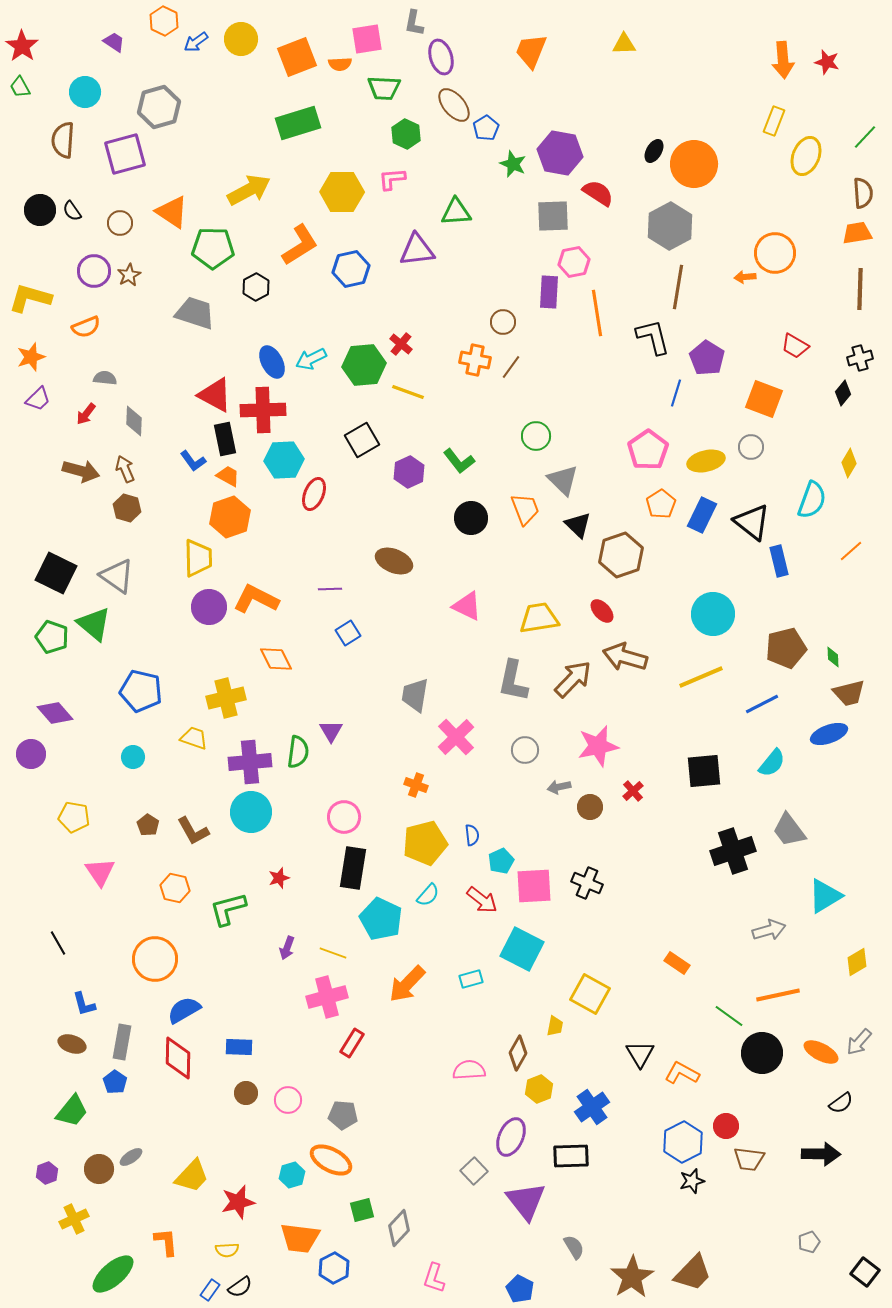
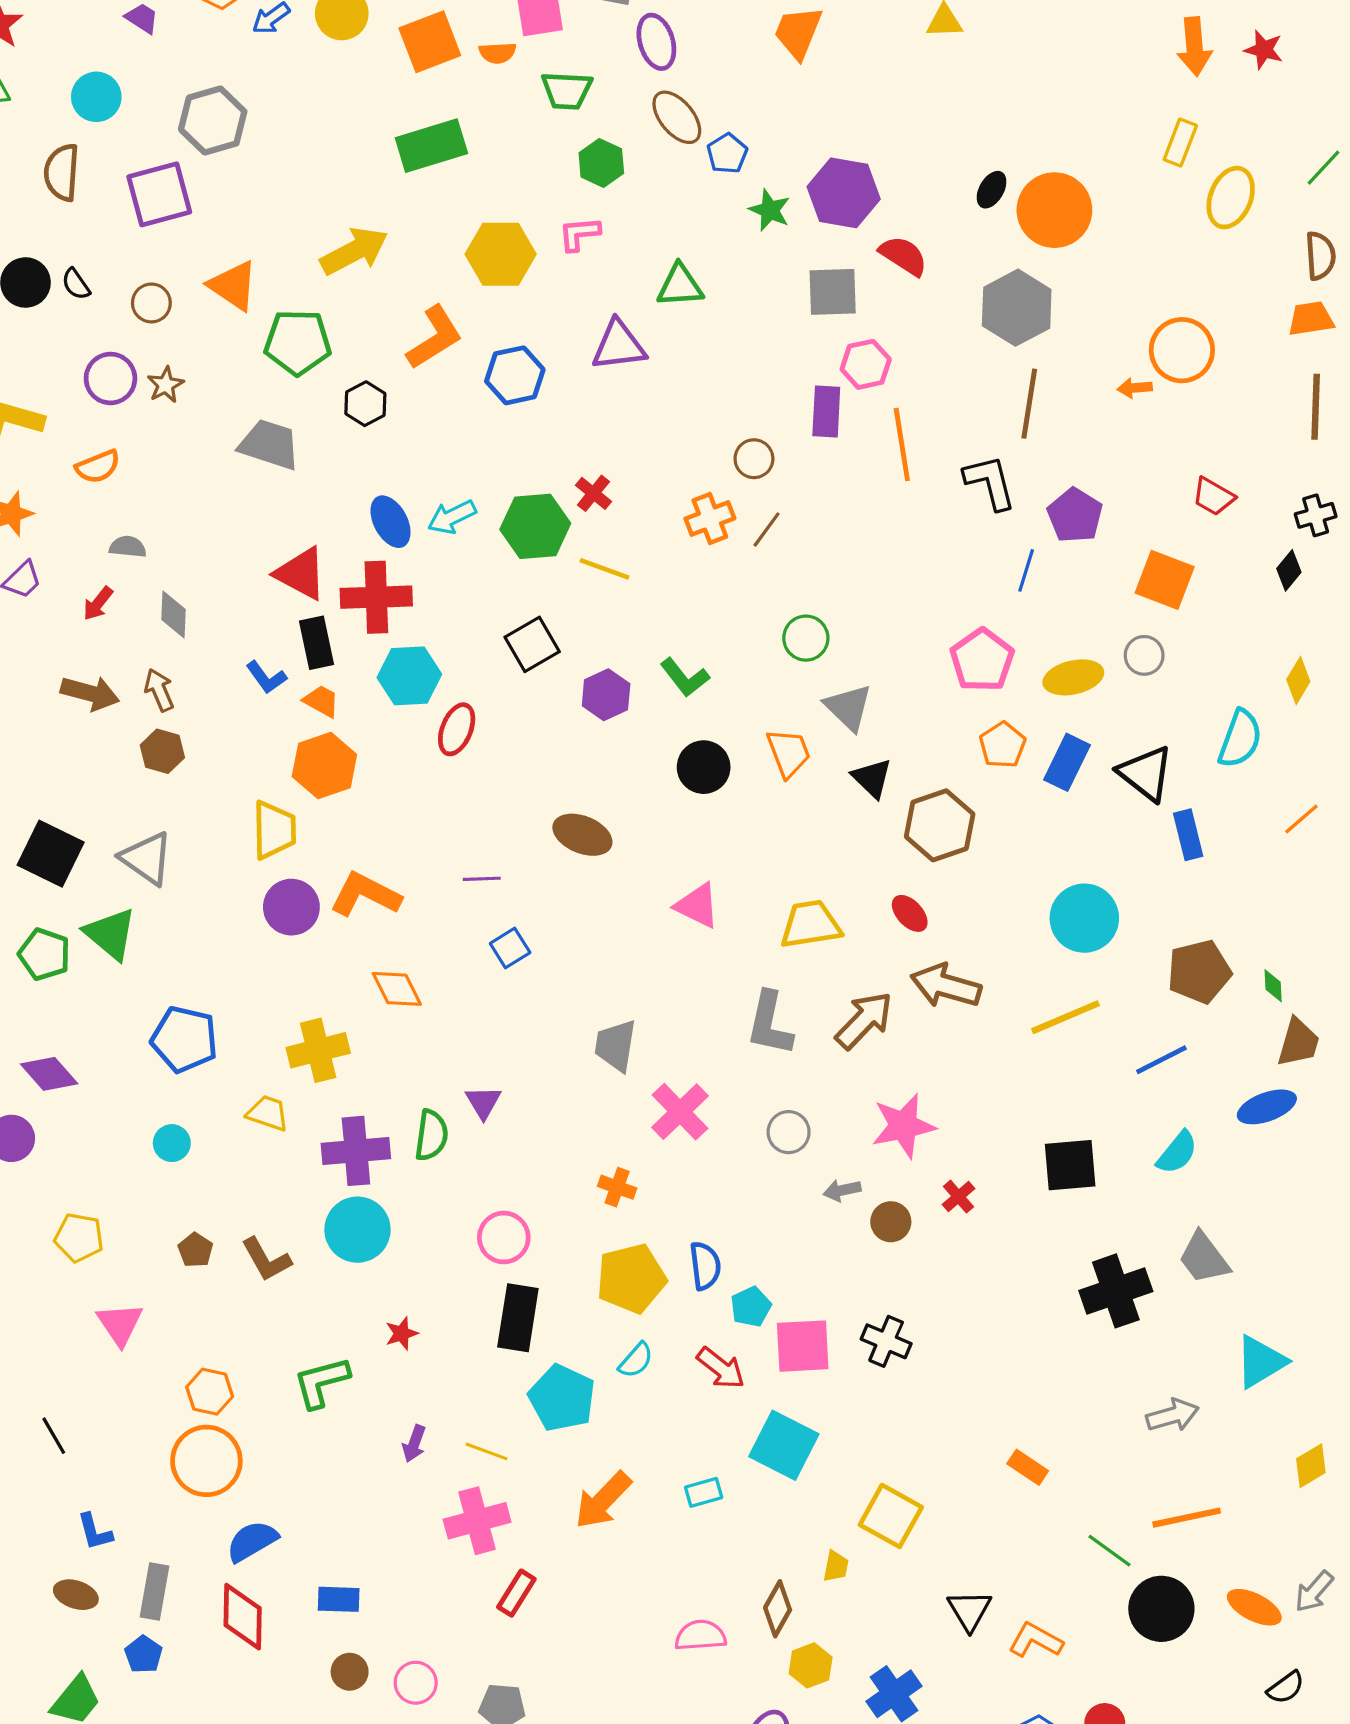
orange cross: (475, 360) -> (710, 519), turned -32
brown trapezoid: (849, 693) -> (1298, 1042), turned -60
blue semicircle: (472, 835) -> (705, 1266), size x1.4
orange hexagon: (175, 888) -> (210, 1392), moved

